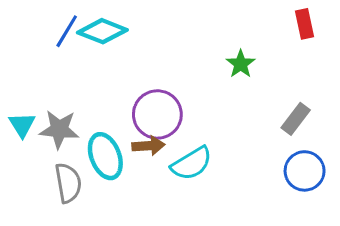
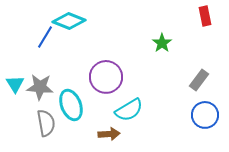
blue line: (67, 31) -> (45, 37), moved
brown arrow: (148, 146) -> (109, 134), moved

